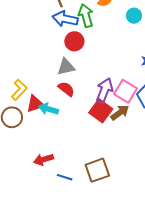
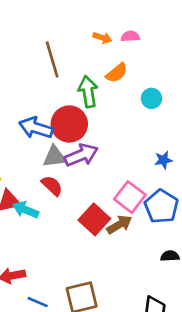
blue arrow: (65, 19) -> (36, 128), moved
red circle: (74, 41) -> (69, 124), size x1.4
purple arrow: (104, 91) -> (81, 155), moved, turned 40

